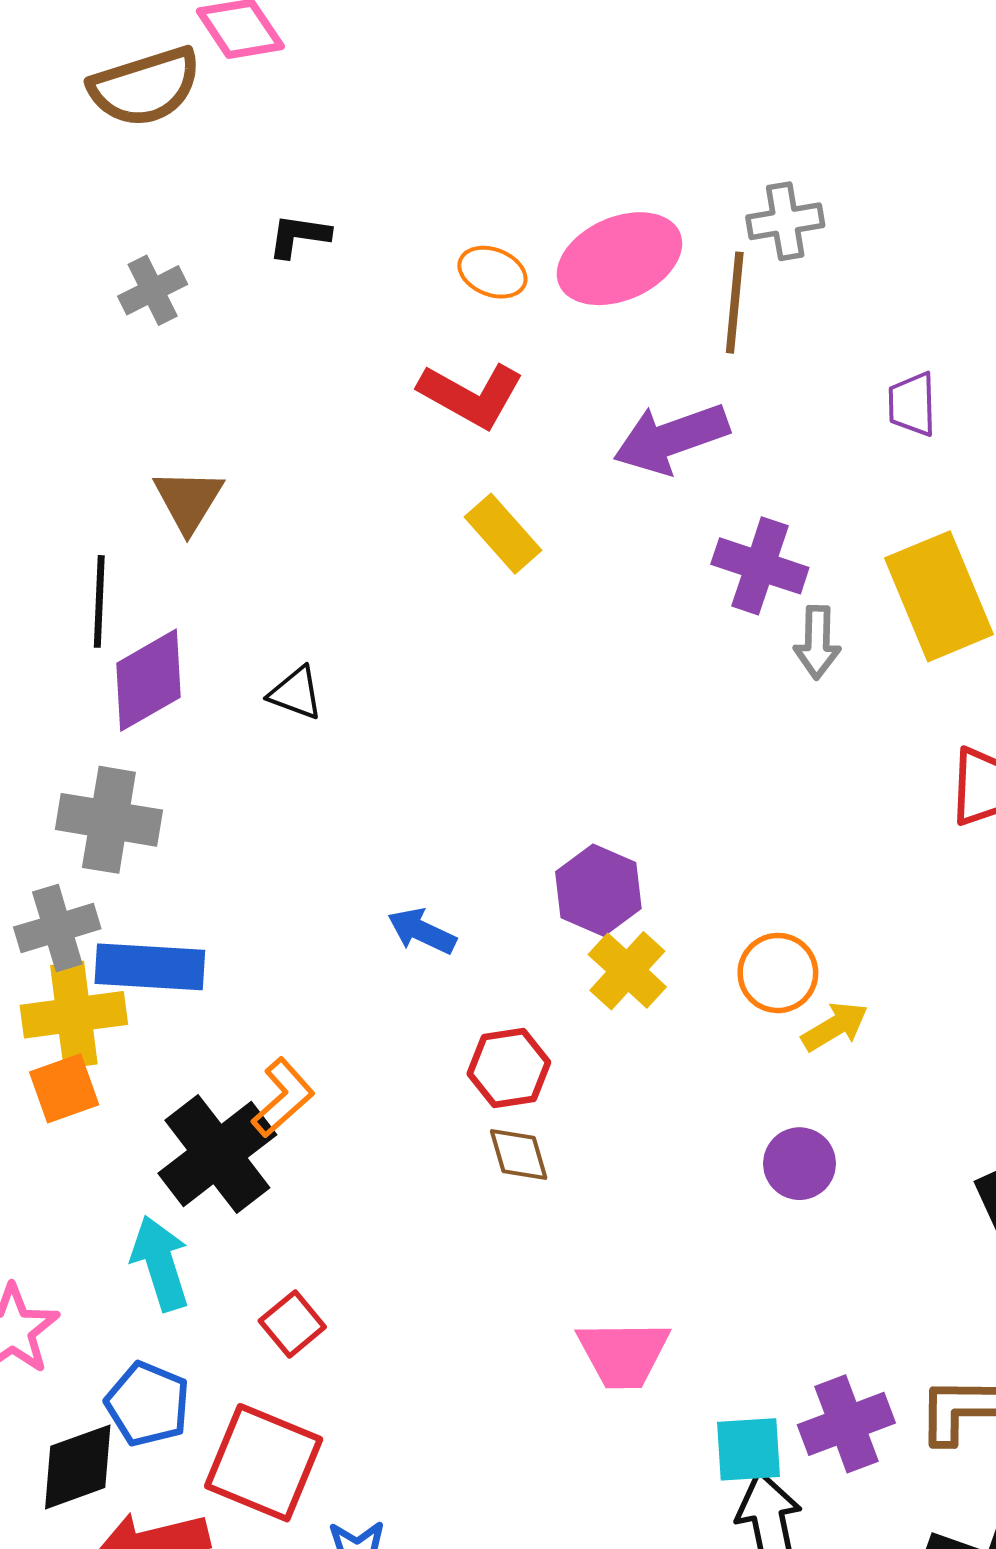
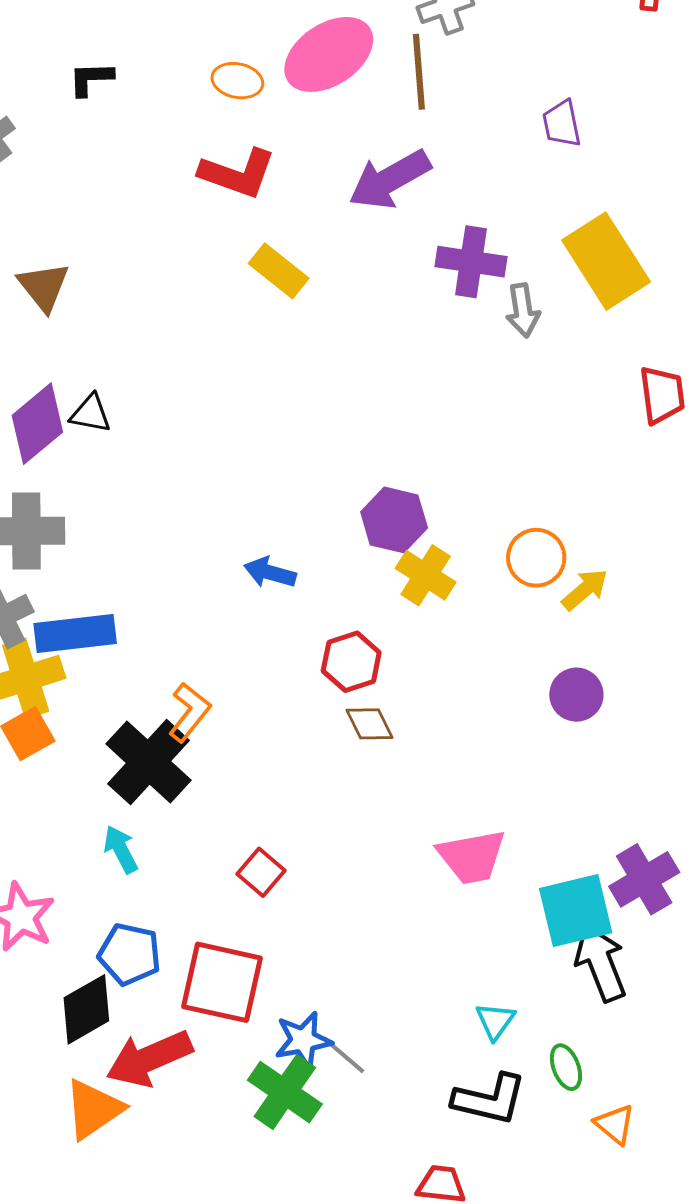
black triangle: (296, 693) -> (91, 414), moved
cyan arrow: (160, 1263) -> (121, 849), size x0.7
red square: (292, 1324) -> (261, 872), moved
cyan square: (749, 1449) -> (576, 911), size x1.4

